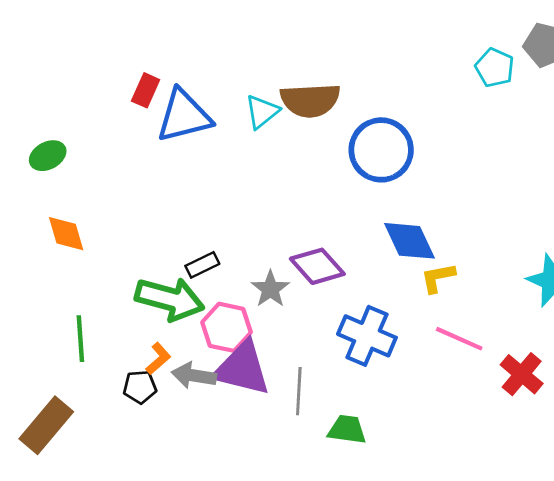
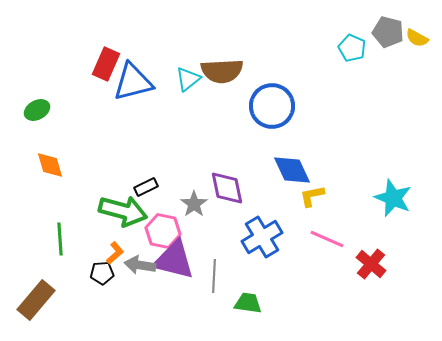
red rectangle: (146, 90) -> (106, 64), size x1.4
purple diamond: (317, 266) -> (227, 188), turned 30
blue cross: (367, 336) -> (262, 237), turned 36

